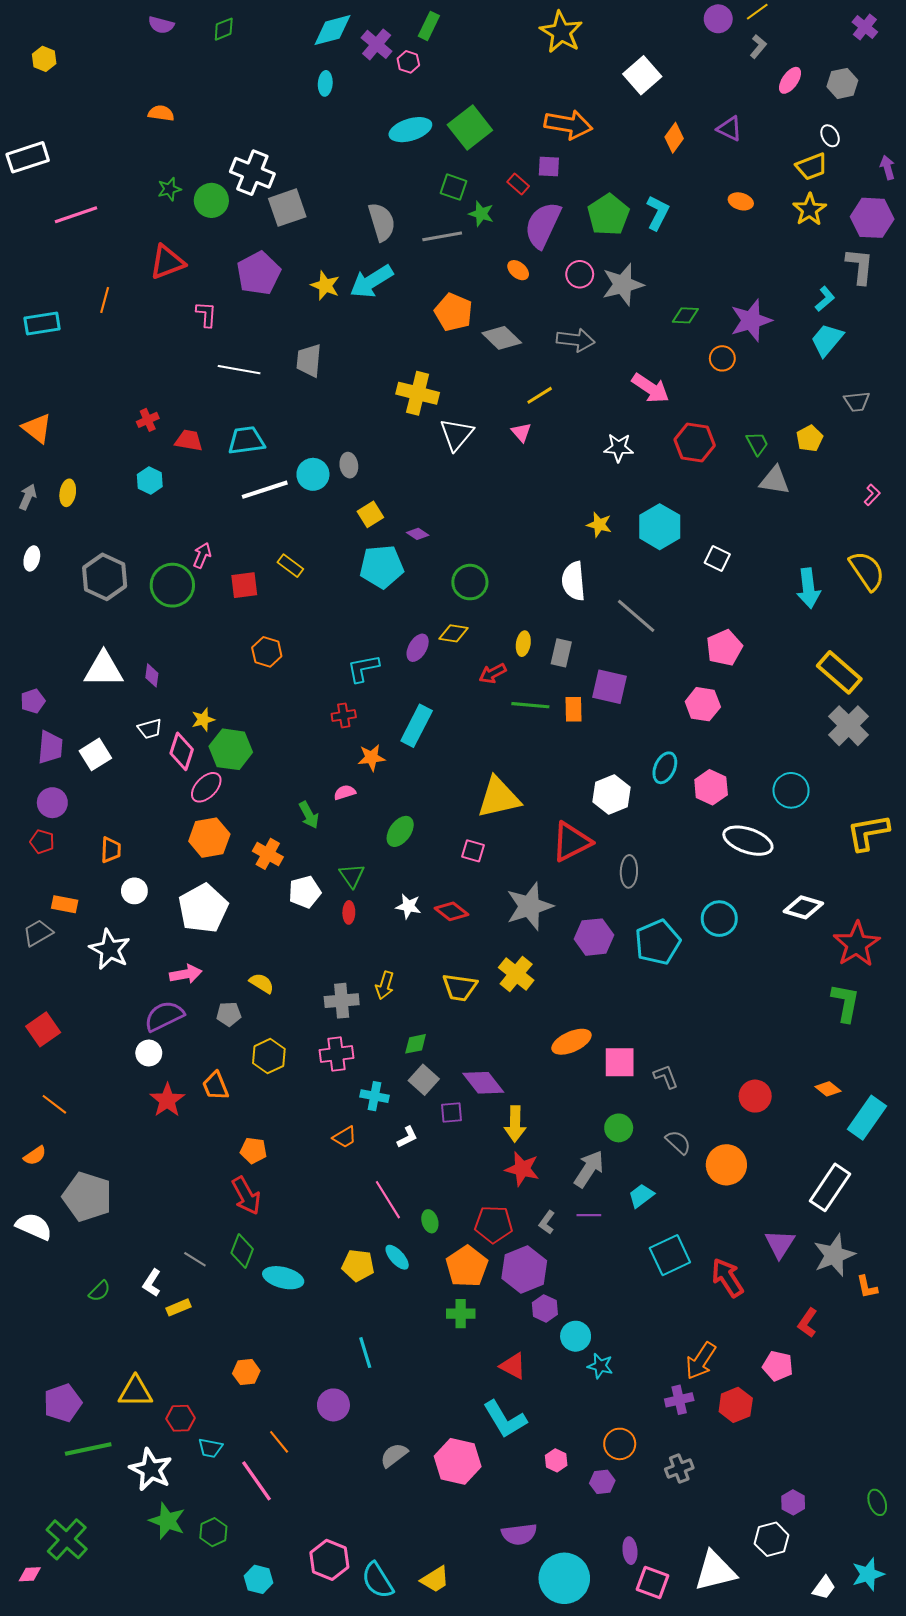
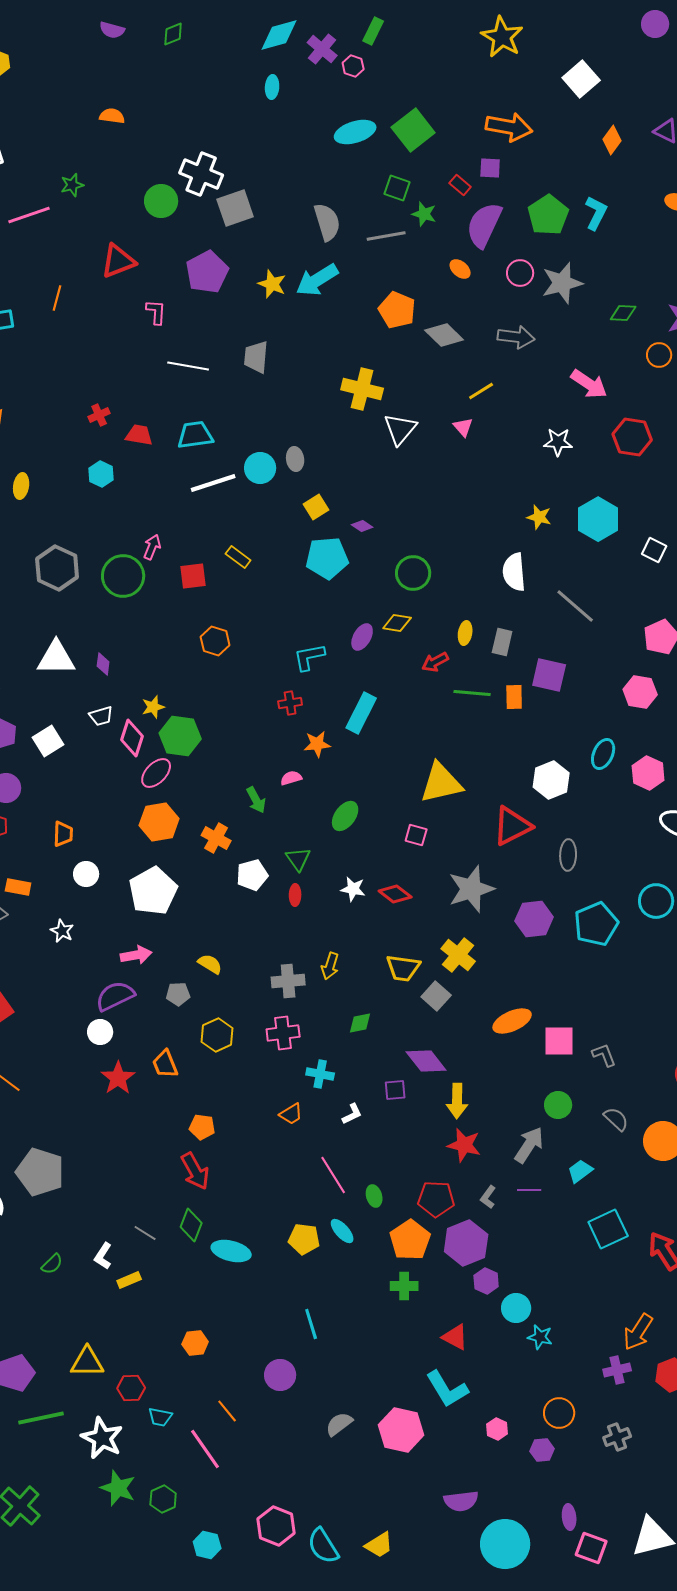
green star: (169, 189) -> (72, 185), moved
white star: (110, 949) -> (62, 931), size x0.6
gray square: (424, 1080) -> (436, 996), moved

